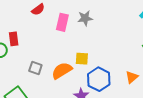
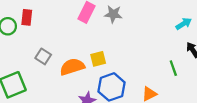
yellow square: (82, 59) -> (98, 59), turned -32

